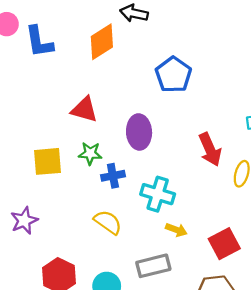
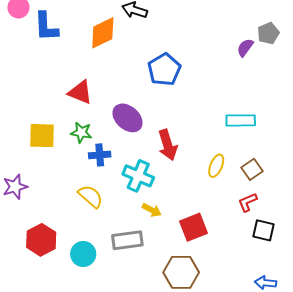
purple ellipse: (139, 132) -> (128, 118), turned -52
red arrow: (210, 149) -> (168, 145), moved

